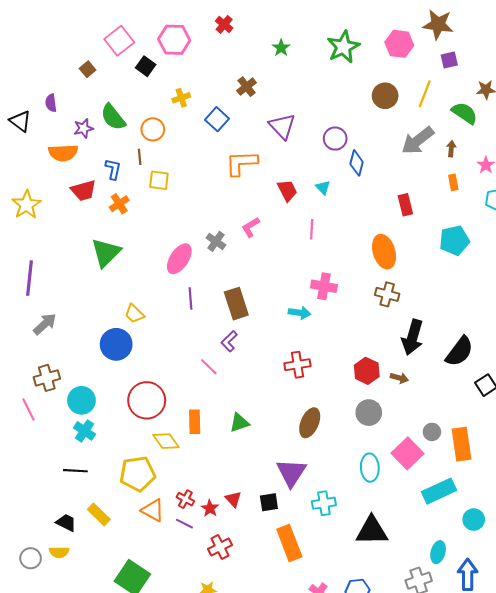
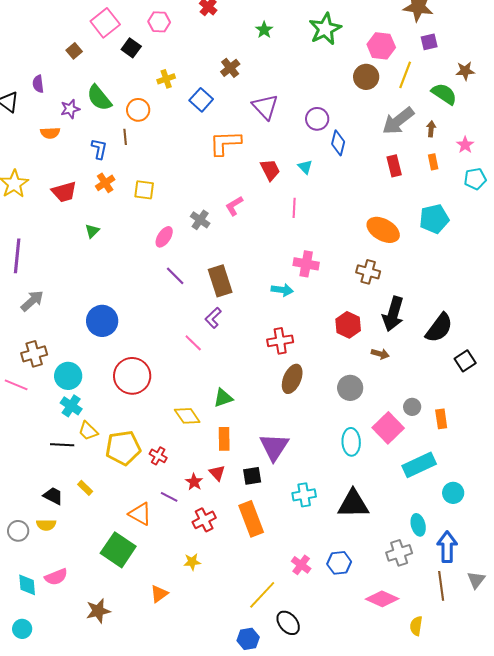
pink hexagon: (174, 40) -> (159, 22), size x0.7
pink hexagon: (399, 44) -> (381, 46), moved
orange semicircle: (63, 153) -> (50, 133), size x0.7
yellow square: (159, 180) -> (144, 190), moved
red trapezoid: (84, 190) -> (64, 192), moved
red rectangle: (405, 205) -> (394, 166), moved
orange ellipse: (384, 252) -> (383, 230), moved, turned -44
green triangle: (106, 253) -> (92, 231), size x0.5
pink ellipse: (179, 259) -> (164, 237), size x0.7
purple line: (190, 298) -> (175, 276), turned -40
yellow trapezoid: (134, 314) -> (88, 431), moved
red hexagon: (367, 371) -> (348, 325), moved
pink line: (29, 410) -> (16, 385), turned -40
orange rectangle: (195, 422) -> (224, 439), moved
brown ellipse: (310, 423) -> (292, 379), moved
yellow diamond: (166, 441) -> (187, 416), moved
orange rectangle: (461, 444) -> (441, 419), size x0.6
red cross: (185, 499) -> (158, 456), moved
cyan cross: (324, 503) -> (304, 495), moved
orange triangle: (153, 510) -> (140, 514), moved
yellow rectangle: (99, 514) -> (85, 488), size x0.7
orange rectangle: (289, 543) -> (251, 519), moved
cyan ellipse: (438, 552) -> (418, 525), turned -30

